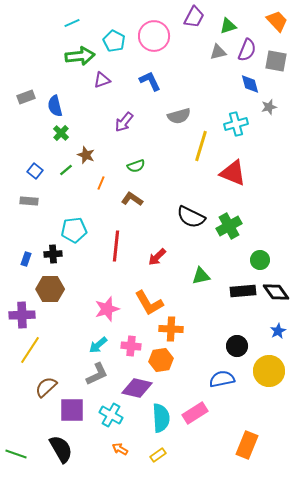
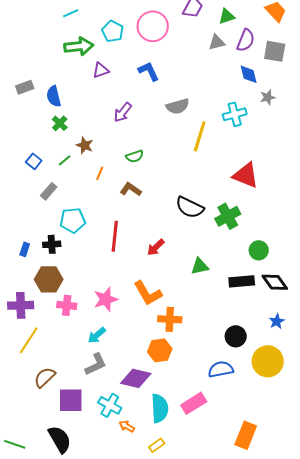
red triangle: (233, 173) -> (246, 175), moved
gray rectangle: (29, 201) -> (49, 191), moved, turned -54
pink cross: (131, 346) -> (67, 305), moved
orange arrow: (120, 449) -> (127, 426), moved

